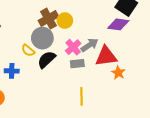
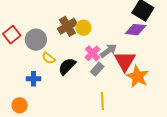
gray circle: (42, 38) -> (36, 40), moved
red triangle: (106, 56) -> (125, 61), turned -50
gray rectangle: (77, 64) -> (97, 69), turned -40
orange star: (118, 73) -> (137, 77), size x1.6

